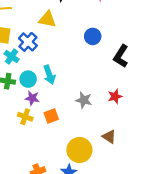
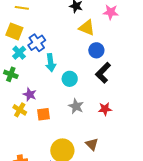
yellow triangle: (47, 19) -> (87, 28), moved
black L-shape: (121, 56) -> (103, 73), moved
cyan arrow: (49, 75) -> (51, 63), moved
cyan circle: (28, 79) -> (70, 79), moved

